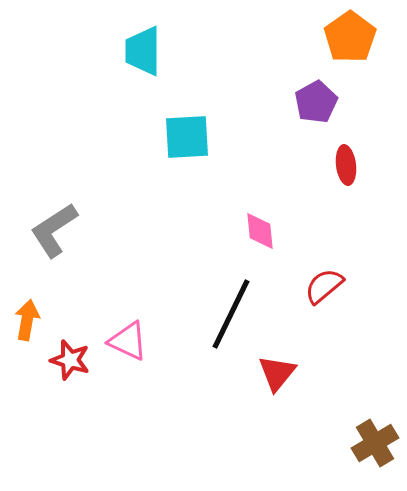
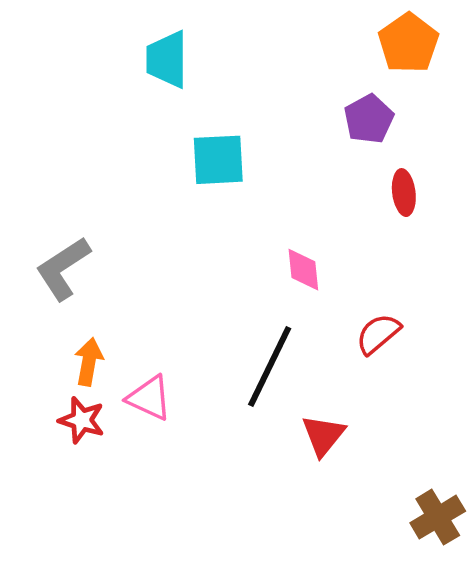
orange arrow: (27, 320) -> (89, 362), moved

